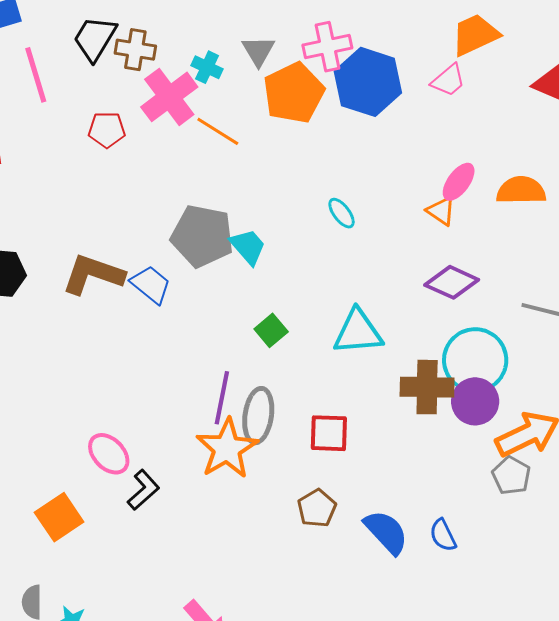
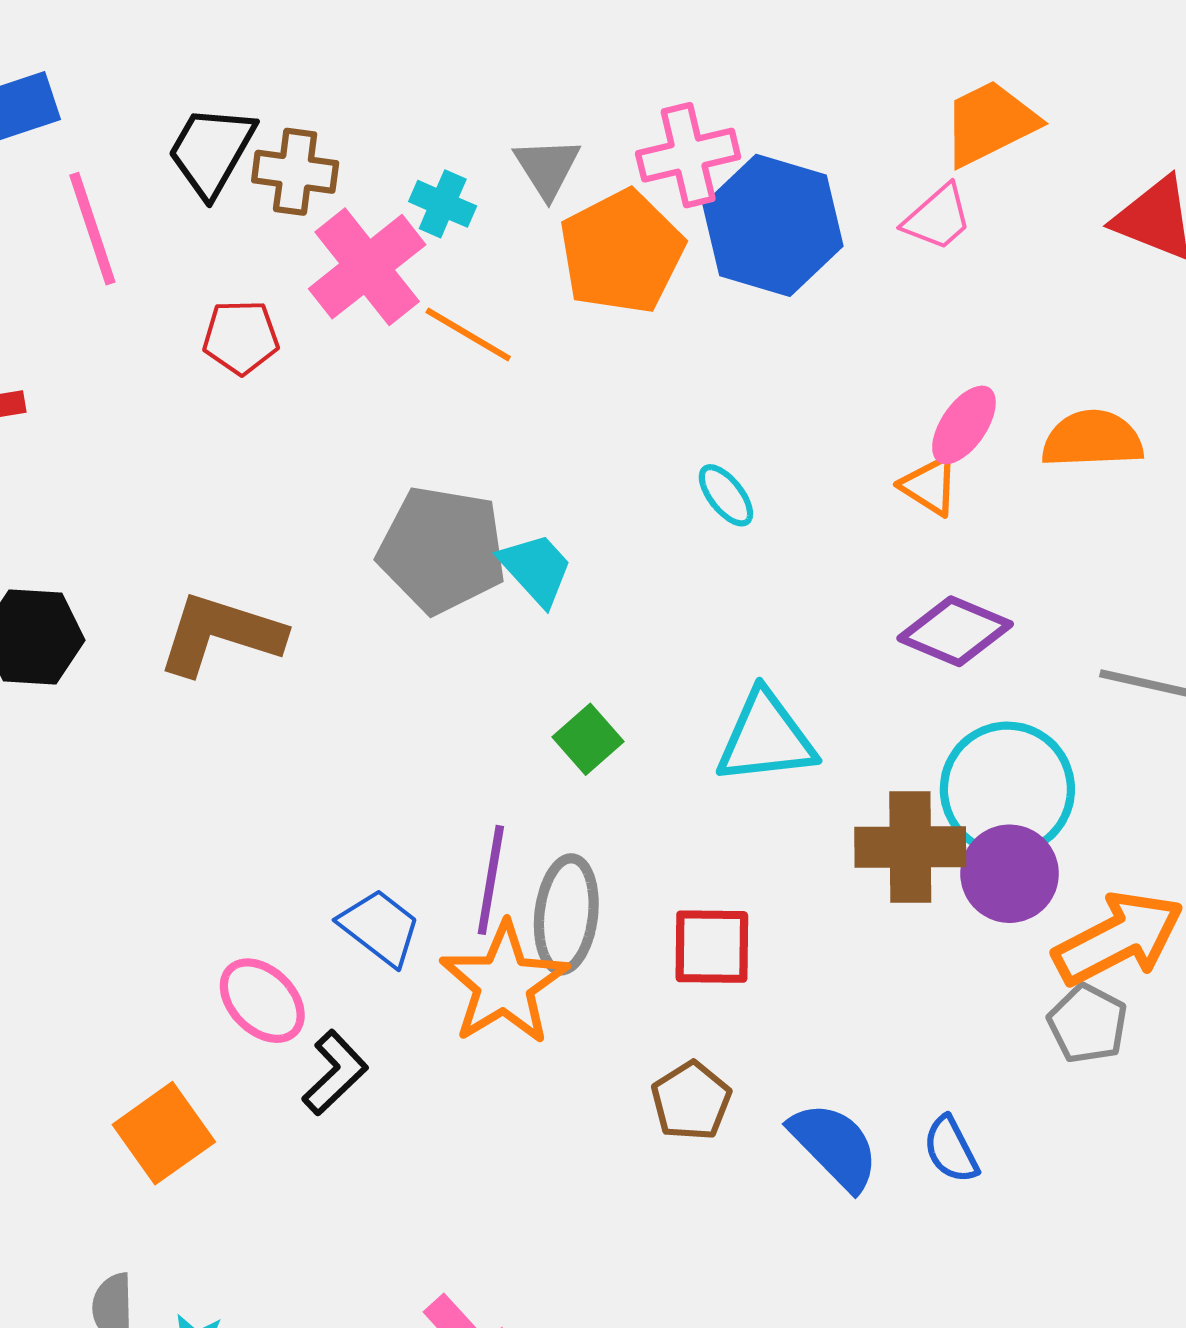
blue trapezoid: (151, 285) -> (380, 927), moved

